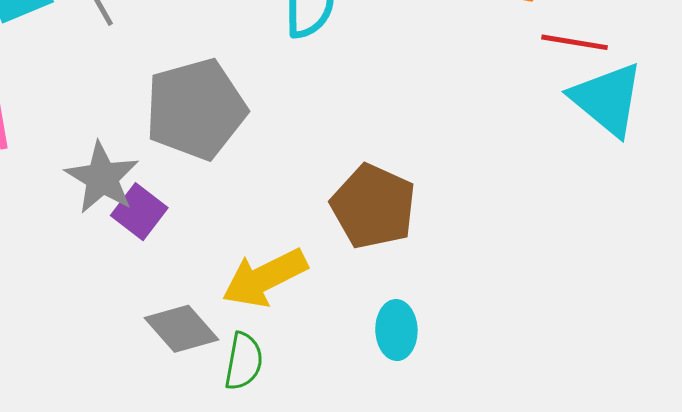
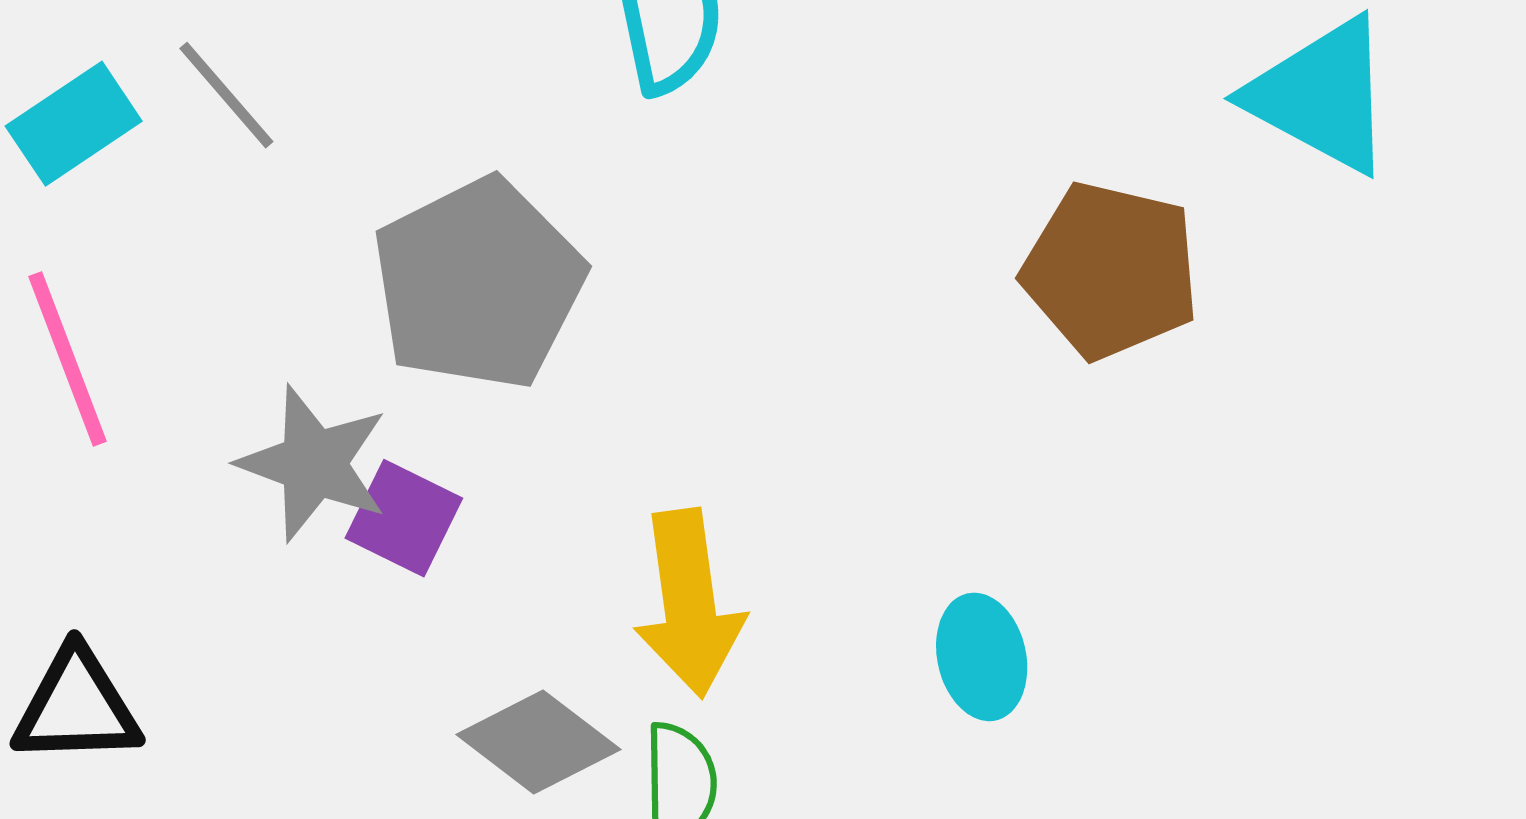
brown pentagon: (373, 206) -> (1111, 270), moved
yellow arrow: (265, 278) -> (689, 603), turned -60

